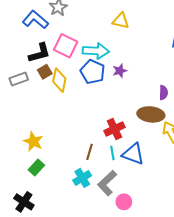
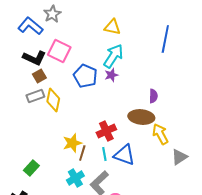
cyan arrow: (96, 51) -> (113, 56), moved, turned -60
black L-shape: (40, 53) -> (34, 58), turned 40
gray rectangle: (19, 79) -> (35, 96), moved
yellow diamond: (59, 80) -> (53, 100), moved
yellow star: (33, 141) -> (72, 143), moved, turned 30

